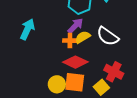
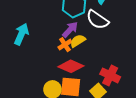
white semicircle: (108, 36) -> (97, 20), moved
orange cross: (70, 41) -> (65, 45), turned -32

